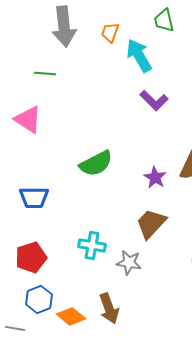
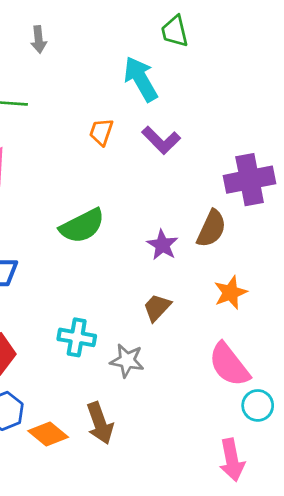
gray arrow: (64, 26) -> (39, 39), size x0.5
orange trapezoid: (110, 32) -> (101, 132), moved
brown trapezoid: (151, 223) -> (157, 307), size x0.7

